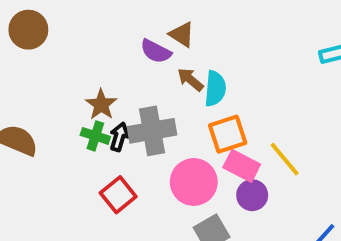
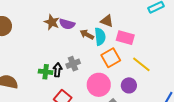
brown triangle: (182, 34) -> (107, 21), moved
brown star: (101, 105) -> (52, 22), moved
gray cross: (152, 131) -> (73, 64), size x0.6
pink rectangle: (242, 166) -> (125, 38), moved

